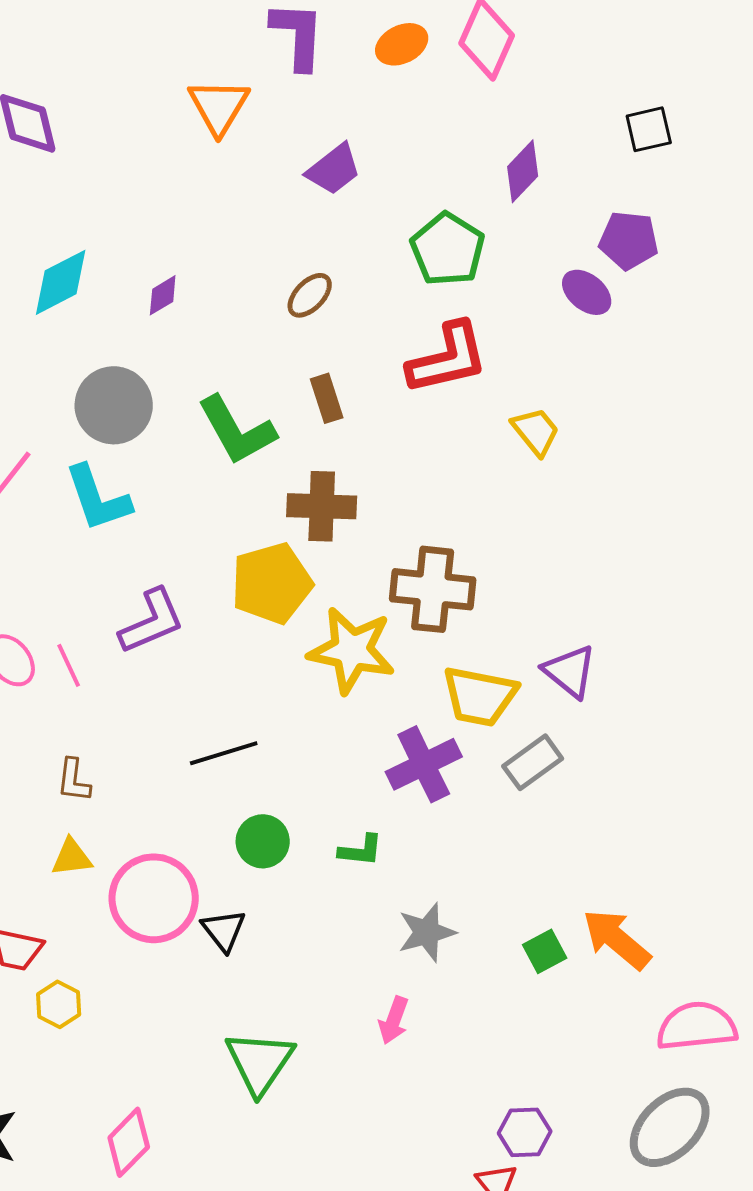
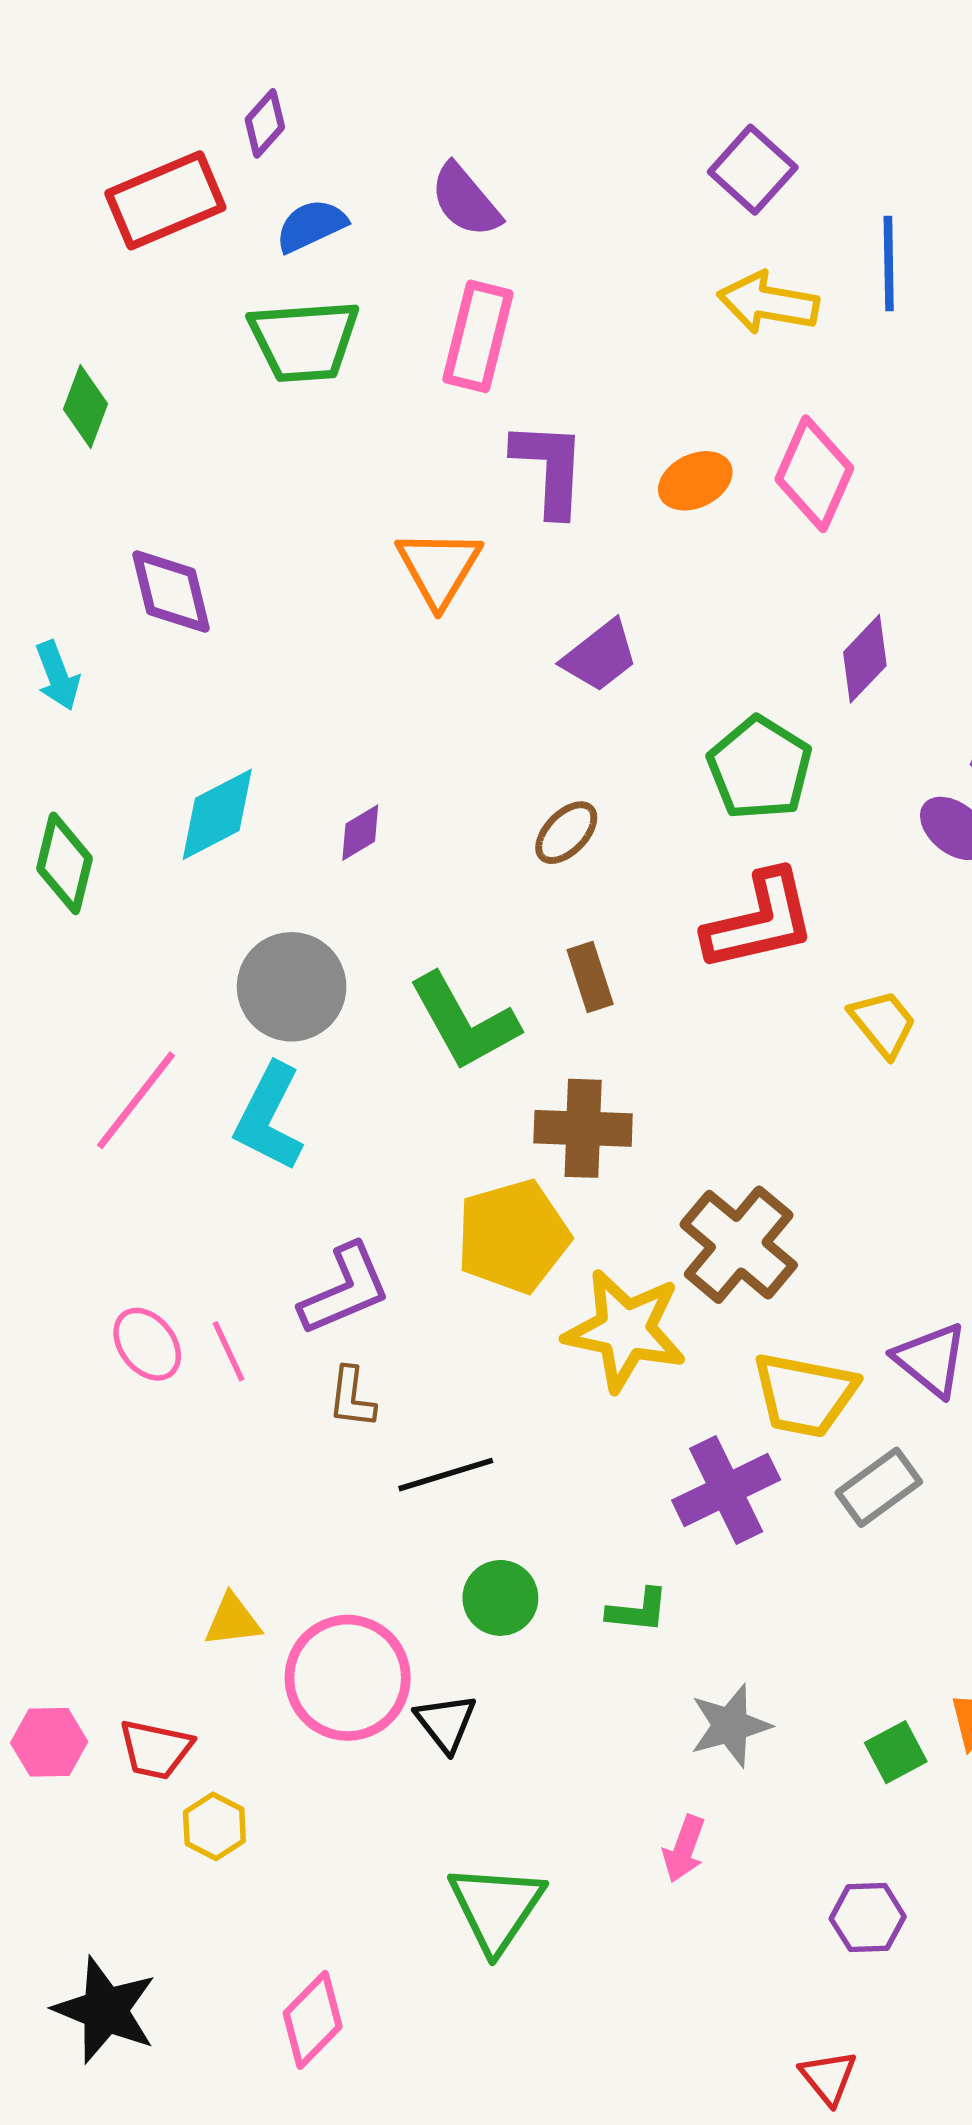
cyan L-shape: (98, 498) -> (269, 1117), turned 46
brown cross: (433, 589) -> (739, 1245), turned 34
brown L-shape: (74, 780) -> (352, 1397), moved
purple hexagon: (525, 1132) -> (868, 1918), moved

